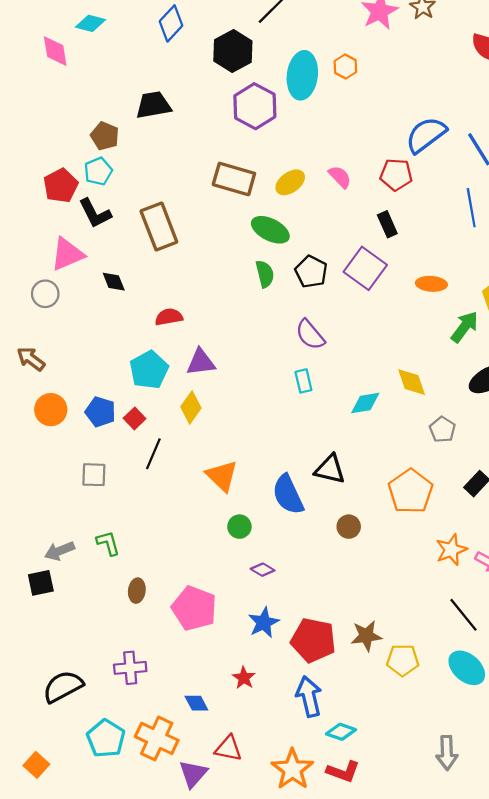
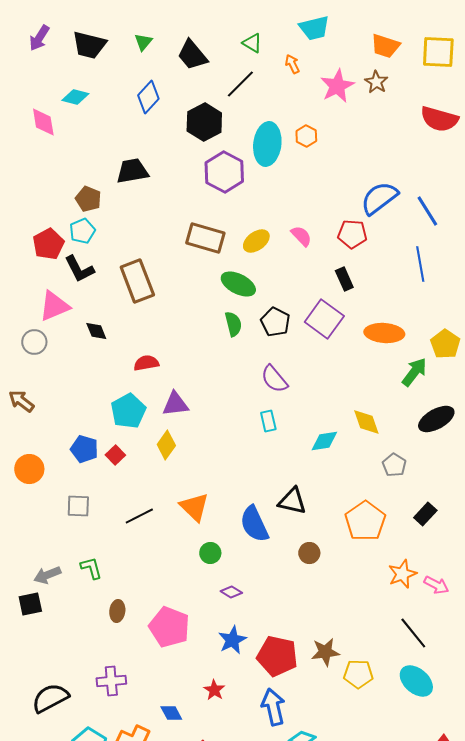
orange ellipse: (431, 284) -> (384, 333), size x1.4
orange circle: (51, 410) -> (29, 469), moved
black line: (153, 454) -> (139, 516), moved, turned 40

